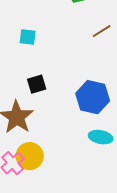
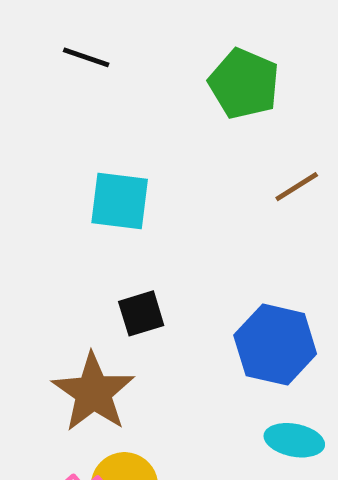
cyan square: (28, 37) -> (120, 201), size x1.5

